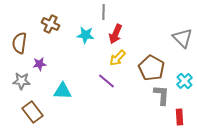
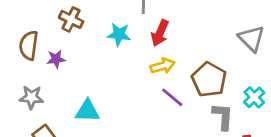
yellow arrow: (118, 58) -> (163, 66), turned -150
purple star: (40, 64) -> (56, 59), moved
purple line: (106, 81) -> (172, 97), moved

